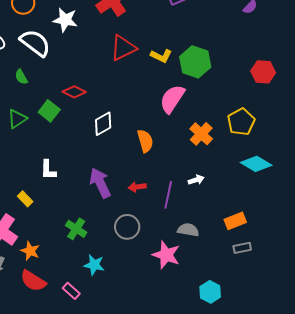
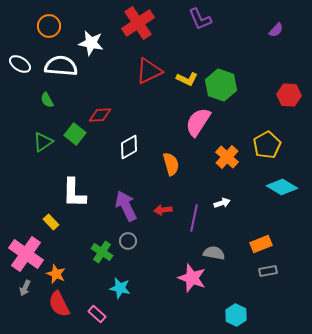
white semicircle: (35, 43) -> (61, 66), turned -32
red diamond: (74, 92) -> (100, 115), turned -30
white L-shape: (48, 170) -> (74, 193), size x1.5
gray circle: (127, 227) -> (128, 241), moved, size x0.7
red semicircle: (33, 281) -> (59, 304), turned 32

